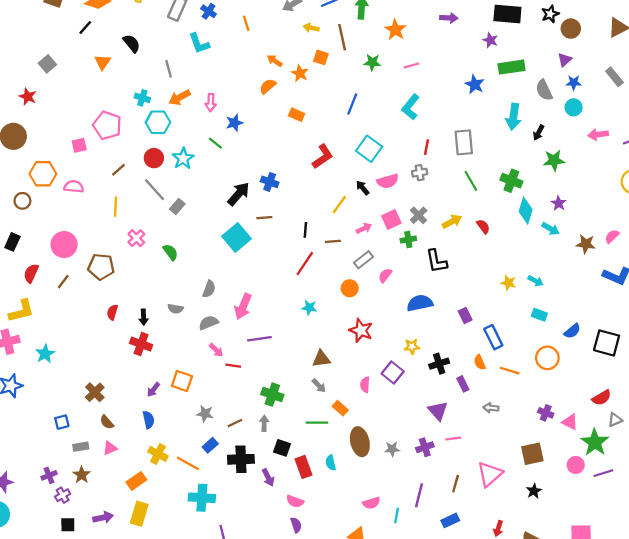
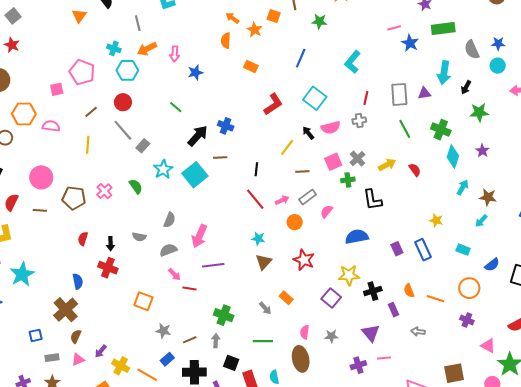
purple triangle: (565, 60) -> (424, 93), moved, turned 32
gray square: (47, 64) -> (13, 16), moved
pink line: (412, 65) -> (394, 28), moved
orange semicircle: (268, 86) -> (226, 41), turned -49
green line: (215, 143) -> (176, 107), moved
cyan star: (183, 158) -> (163, 169), moved
pink arrow: (364, 228) -> (282, 200), moved
cyan arrow: (551, 229) -> (463, 187), moved, turned -91
pink cross: (136, 238) -> (104, 191), moved
brown line: (333, 241) -> (302, 172), moved
brown star: (586, 244) -> (488, 197), moved
red line: (305, 264) -> (255, 199), turned -75
cyan arrow: (536, 281) -> (481, 221), moved, turned 104
brown line: (63, 282) -> (40, 210), turned 56
blue rectangle: (493, 337) -> (423, 250), moved
yellow star: (412, 347) -> (349, 275), size x1.5
cyan star: (45, 354) -> (22, 274), size x1.4
brown triangle: (321, 359) -> (264, 262), moved, turned -42
pink semicircle: (365, 385) -> (305, 332), moved
purple arrow: (153, 390) -> (101, 351), moved
brown cross: (95, 392) -> (66, 310), size x1.4
orange rectangle: (340, 408) -> (286, 298), moved
purple cross: (546, 413) -> (467, 320), moved
blue semicircle: (148, 420) -> (78, 281), moved
brown semicircle: (107, 422) -> (76, 336), turned 64
gray star: (392, 449) -> (331, 336), moved

